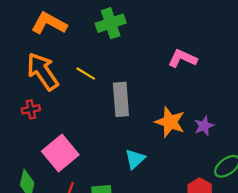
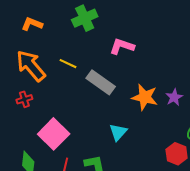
orange L-shape: (49, 23) -> (32, 24), size x0.7
pink L-shape: (182, 58) -> (122, 46), moved
gray rectangle: (121, 99) -> (101, 82), turned -44

